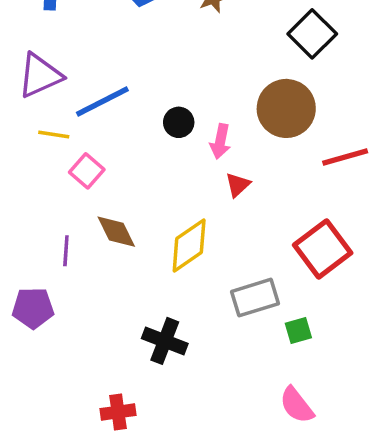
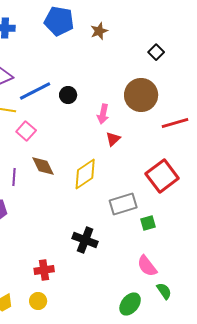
black square: (312, 34) -> (156, 52), size x0.6
black circle: (179, 122) -> (68, 95), moved
black cross: (165, 341) -> (85, 240), moved

